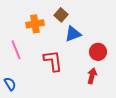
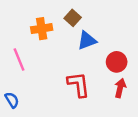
red L-shape: (53, 61) -> (79, 84), moved
red arrow: (92, 76) -> (120, 88), moved

